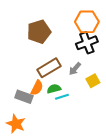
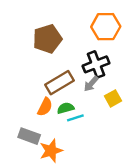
black cross: (87, 43) -> (96, 64), moved
gray rectangle: (24, 97) -> (29, 136), moved
orange star: (16, 124) -> (51, 151), moved, turned 30

